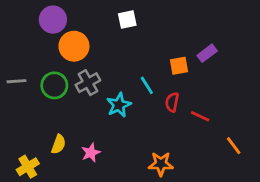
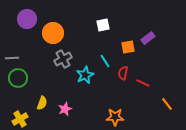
purple circle: (53, 20) -> (27, 19), moved
white square: (127, 20) -> (103, 25), moved
green circle: (54, 85) -> (18, 78), moved

